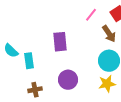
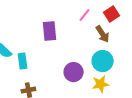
purple rectangle: (60, 42) -> (49, 31), moved
purple circle: (68, 80) -> (74, 72), moved

